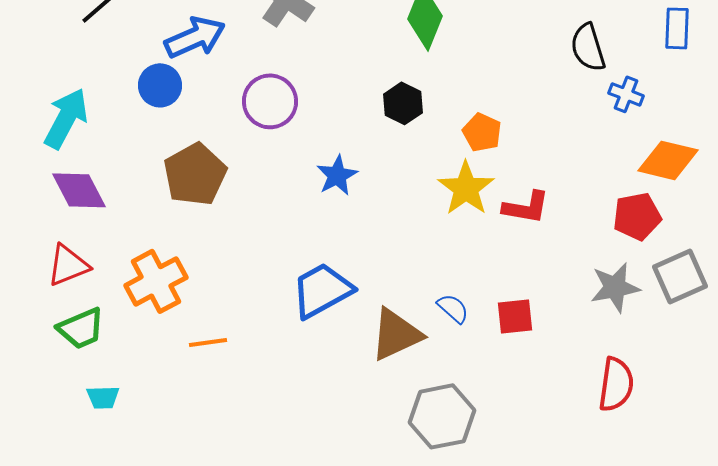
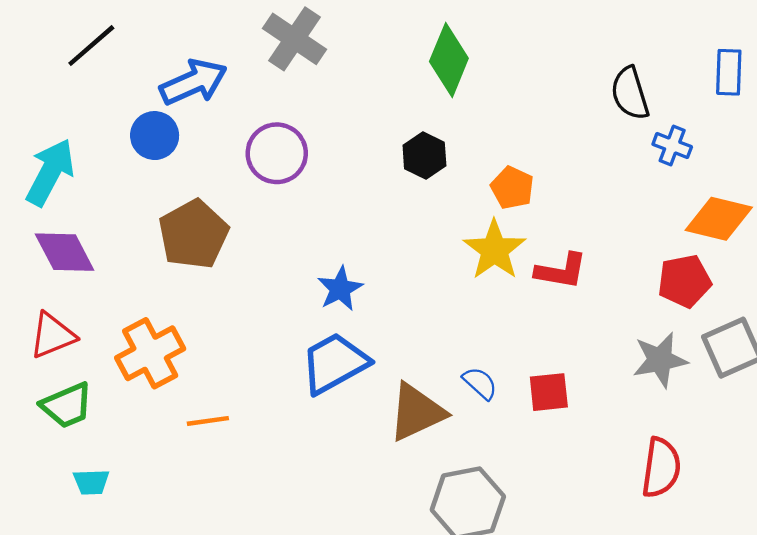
blue star: (337, 175) -> (340, 289), moved

